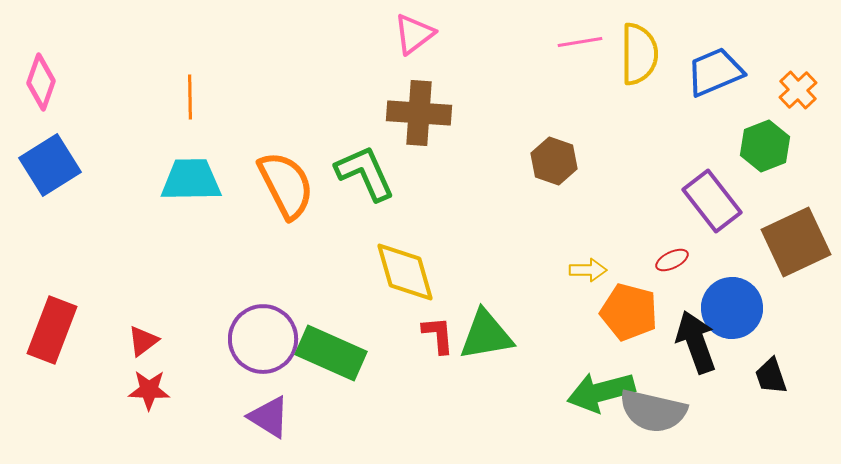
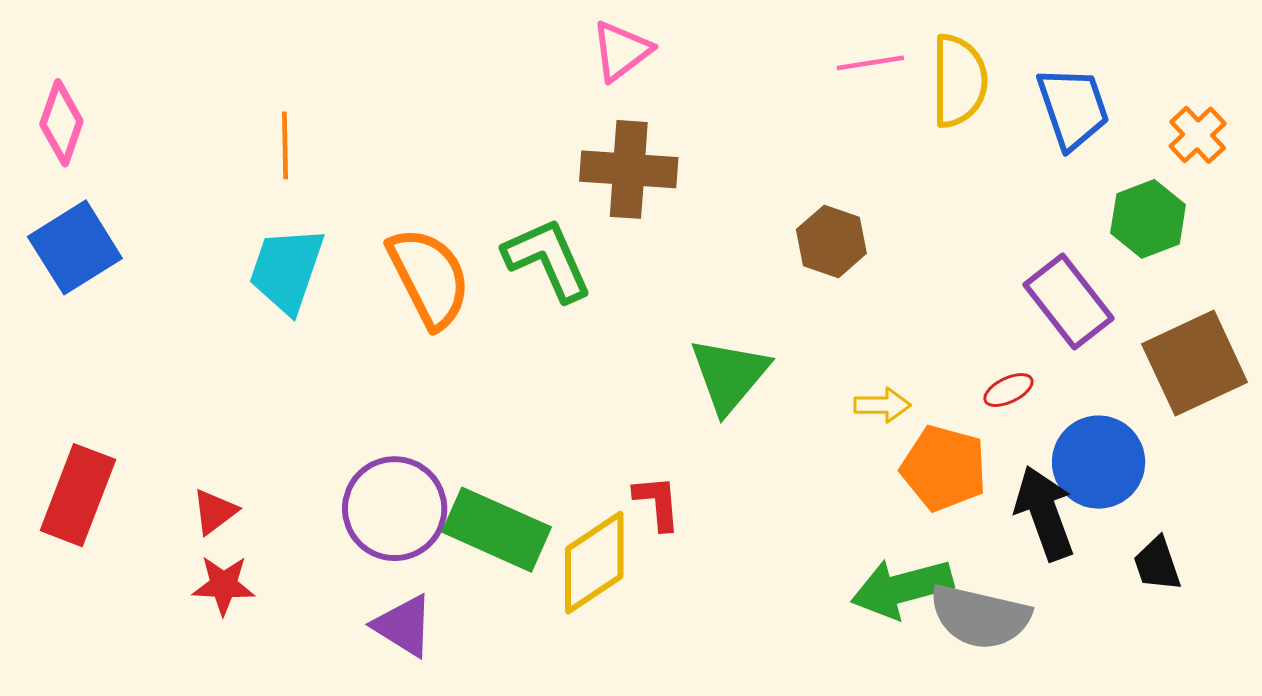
blue trapezoid: (715, 72) -> (1073, 108), turned 94
cyan trapezoid: (191, 180) -> (287, 270), turned -70
yellow diamond: (405, 272) -> (594, 563), moved, turned 72
green triangle: (486, 335) -> (729, 375), moved, turned -40

